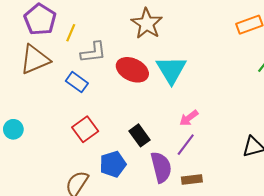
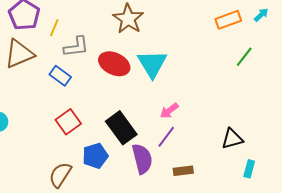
black rectangle: (140, 135) -> (121, 128), size x1.5
brown rectangle: (192, 180) -> (183, 171), moved

